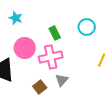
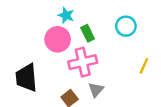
cyan star: (16, 18) -> (66, 15), moved
pink circle: (25, 48) -> (58, 39), moved

